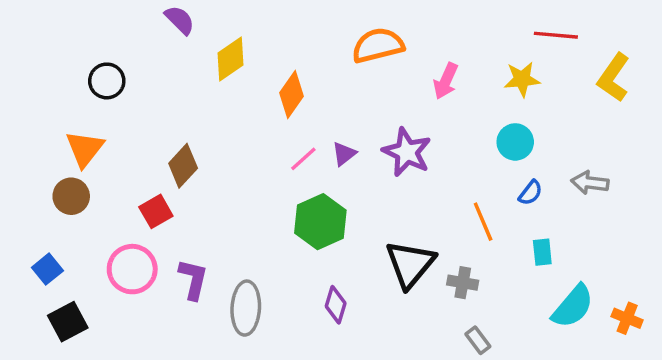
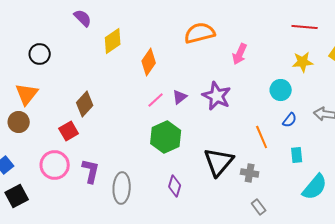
yellow star: (522, 79) -> (303, 62), moved

